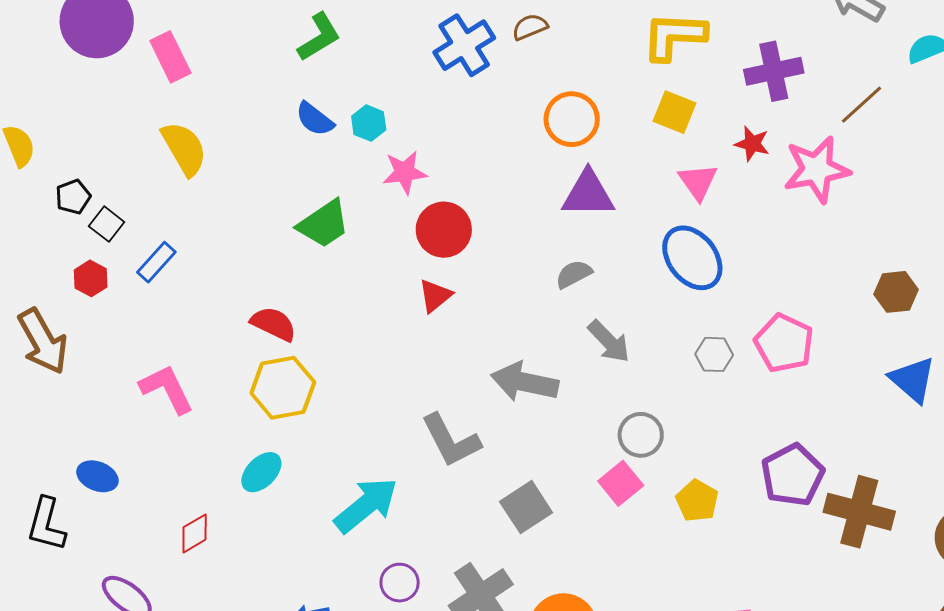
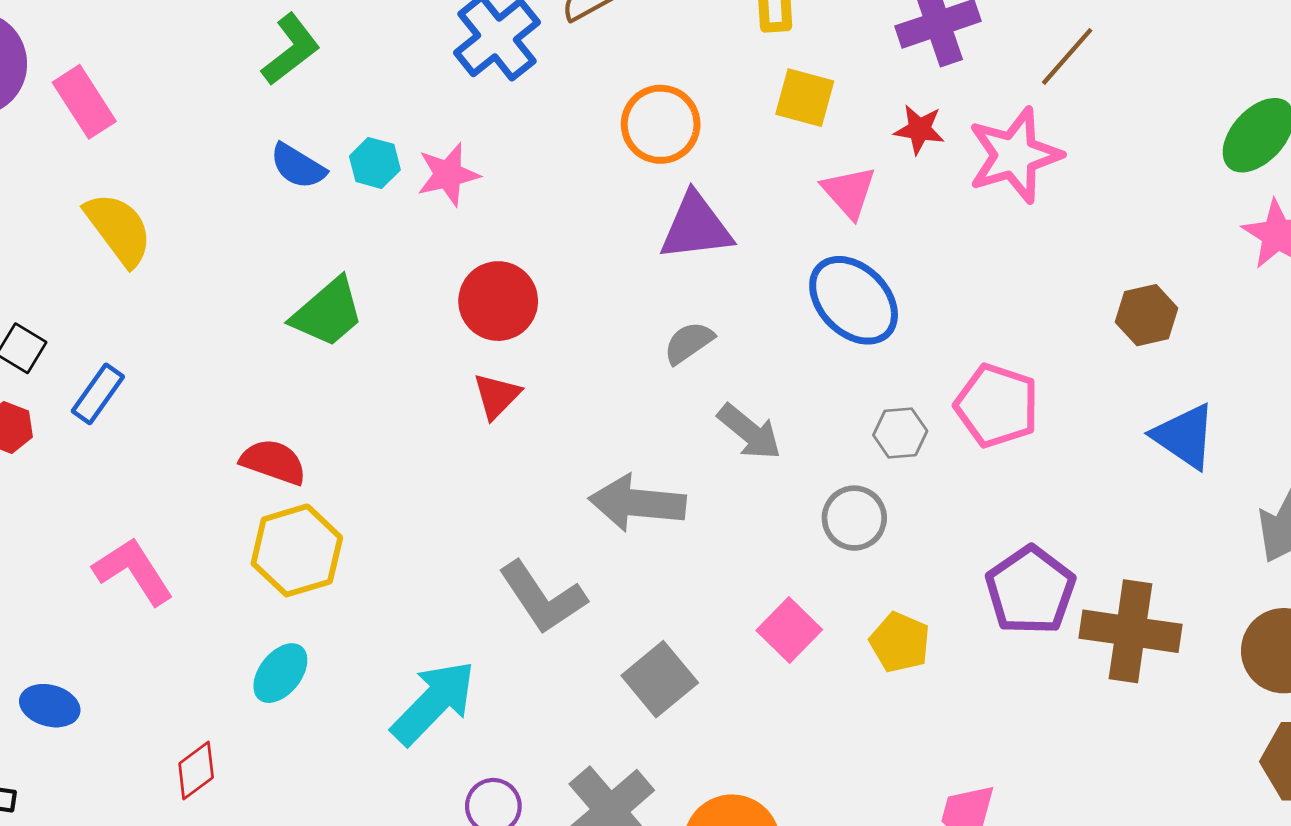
pink star: (405, 172) -> (448, 174), moved
gray circle: (641, 435) -> (854, 518), moved

